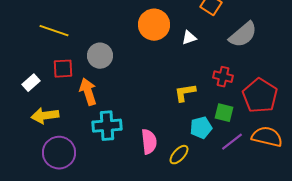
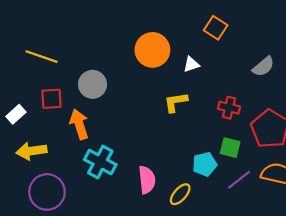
gray semicircle: (243, 35) -> (263, 67), moved, size x0.7
yellow L-shape: (185, 93) -> (176, 102), moved
cyan cross: (107, 126) -> (100, 162), turned 32

